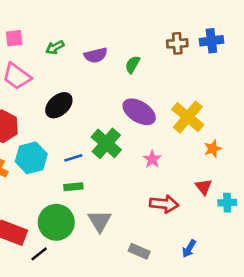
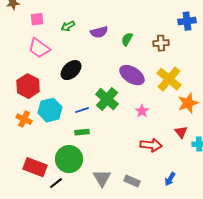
brown cross: (177, 43) -> (161, 43), moved
orange star: (213, 149) -> (188, 103), size x1.5
gray triangle: (100, 221) -> (102, 178), moved

